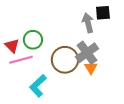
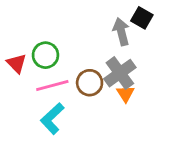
black square: (103, 13) -> (142, 18), turned 35
pink line: (21, 60) -> (52, 85), moved
brown circle: (65, 60) -> (90, 83), size x0.7

